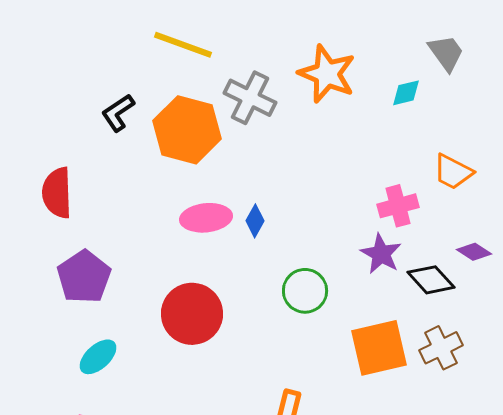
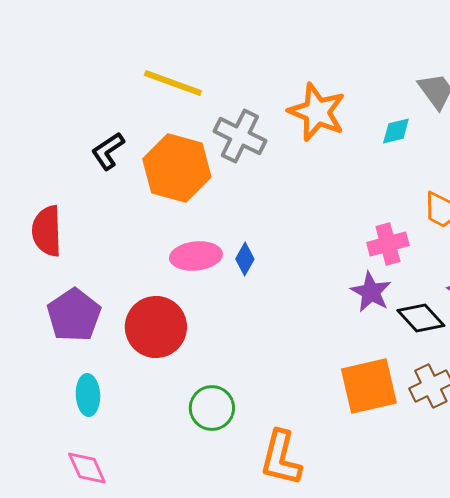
green circle: (305, 291) -> (212, 408), moved
red circle: (192, 314) -> (156, 327), moved
cyan ellipse: (98, 357) -> (88, 395), turned -51

